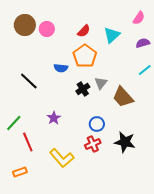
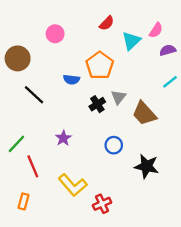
pink semicircle: (139, 18) -> (156, 30), moved
brown circle: (25, 25) -> (18, 58), moved
red semicircle: (84, 31) -> (107, 23), moved
red cross: (93, 144) -> (102, 204), moved
orange rectangle: (20, 172) -> (23, 201), turned -56

